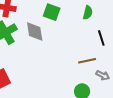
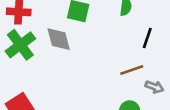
black line: (101, 38) -> (147, 38), turned 42

